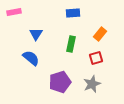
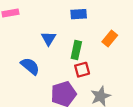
blue triangle: (36, 34) -> (49, 38), moved
red square: (96, 58) -> (82, 70), moved

